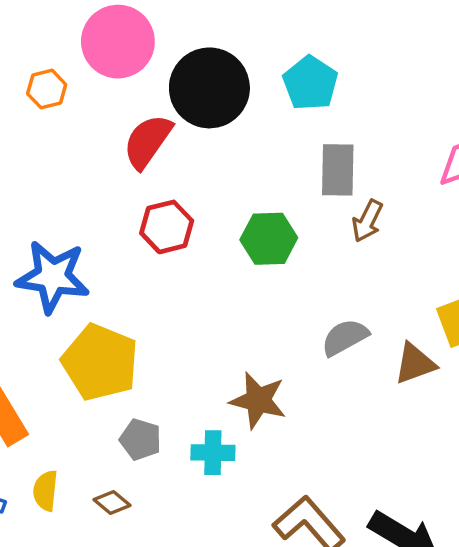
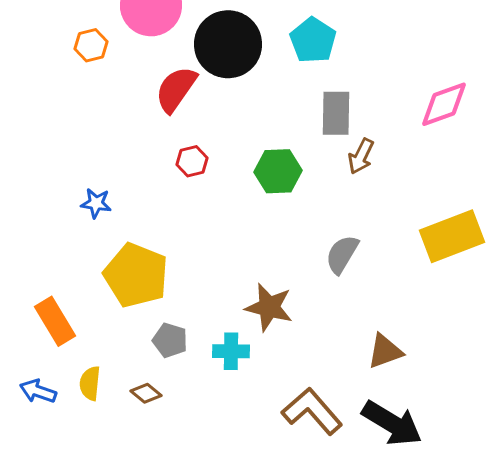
red hexagon: (167, 227) -> (192, 161), size x0.7
blue star: (53, 277) -> (96, 203), size x0.5
gray semicircle: (345, 337) -> (342, 254), turned -30
brown triangle: (415, 363) -> (385, 351), moved

